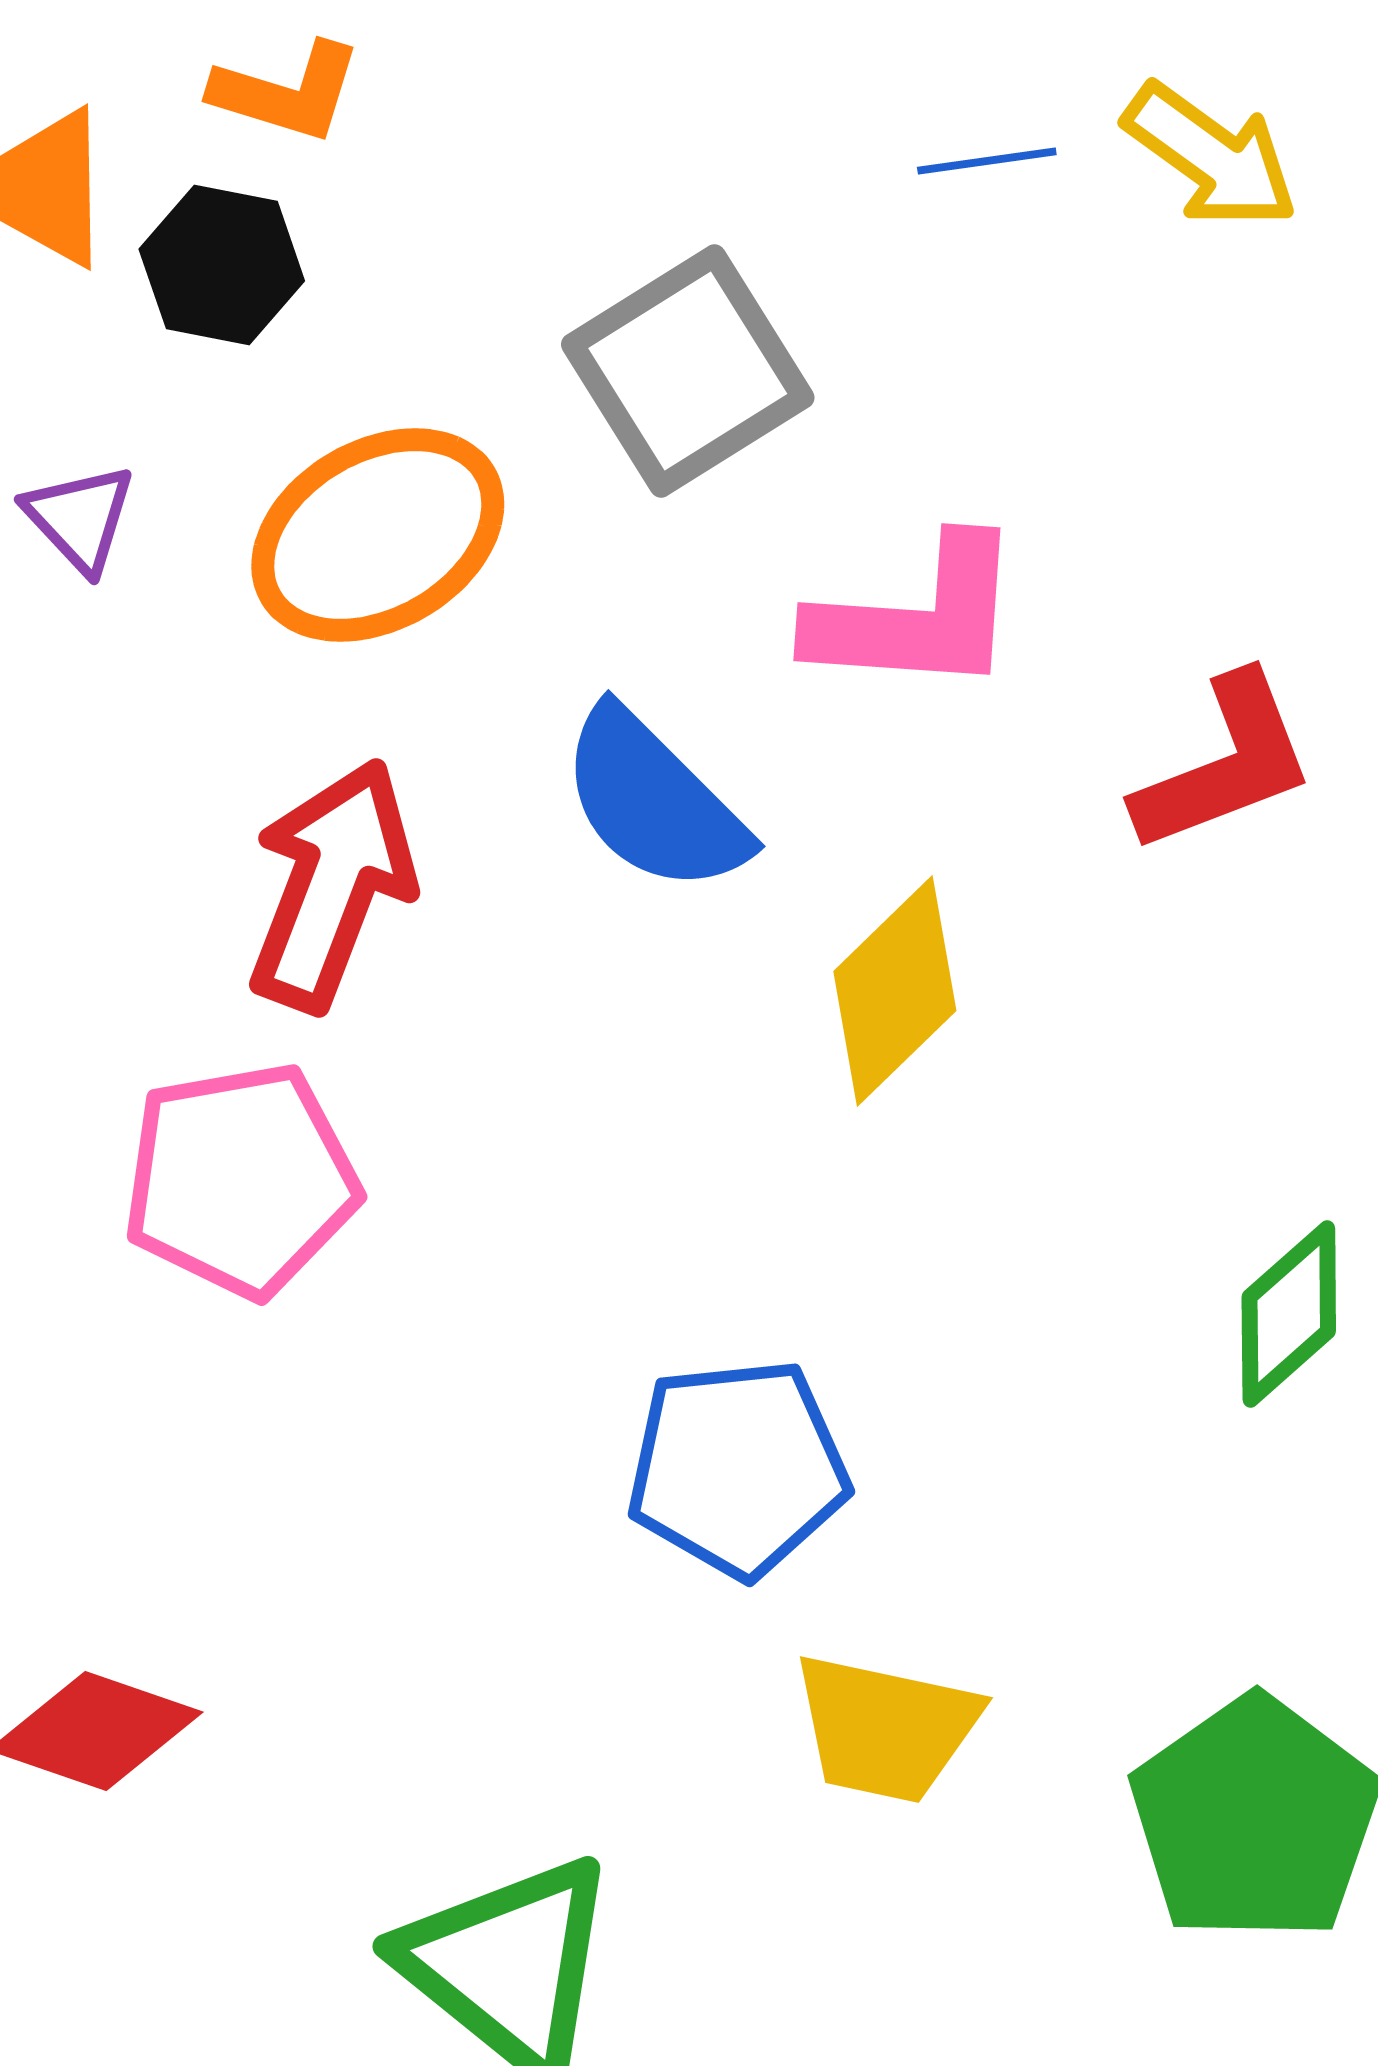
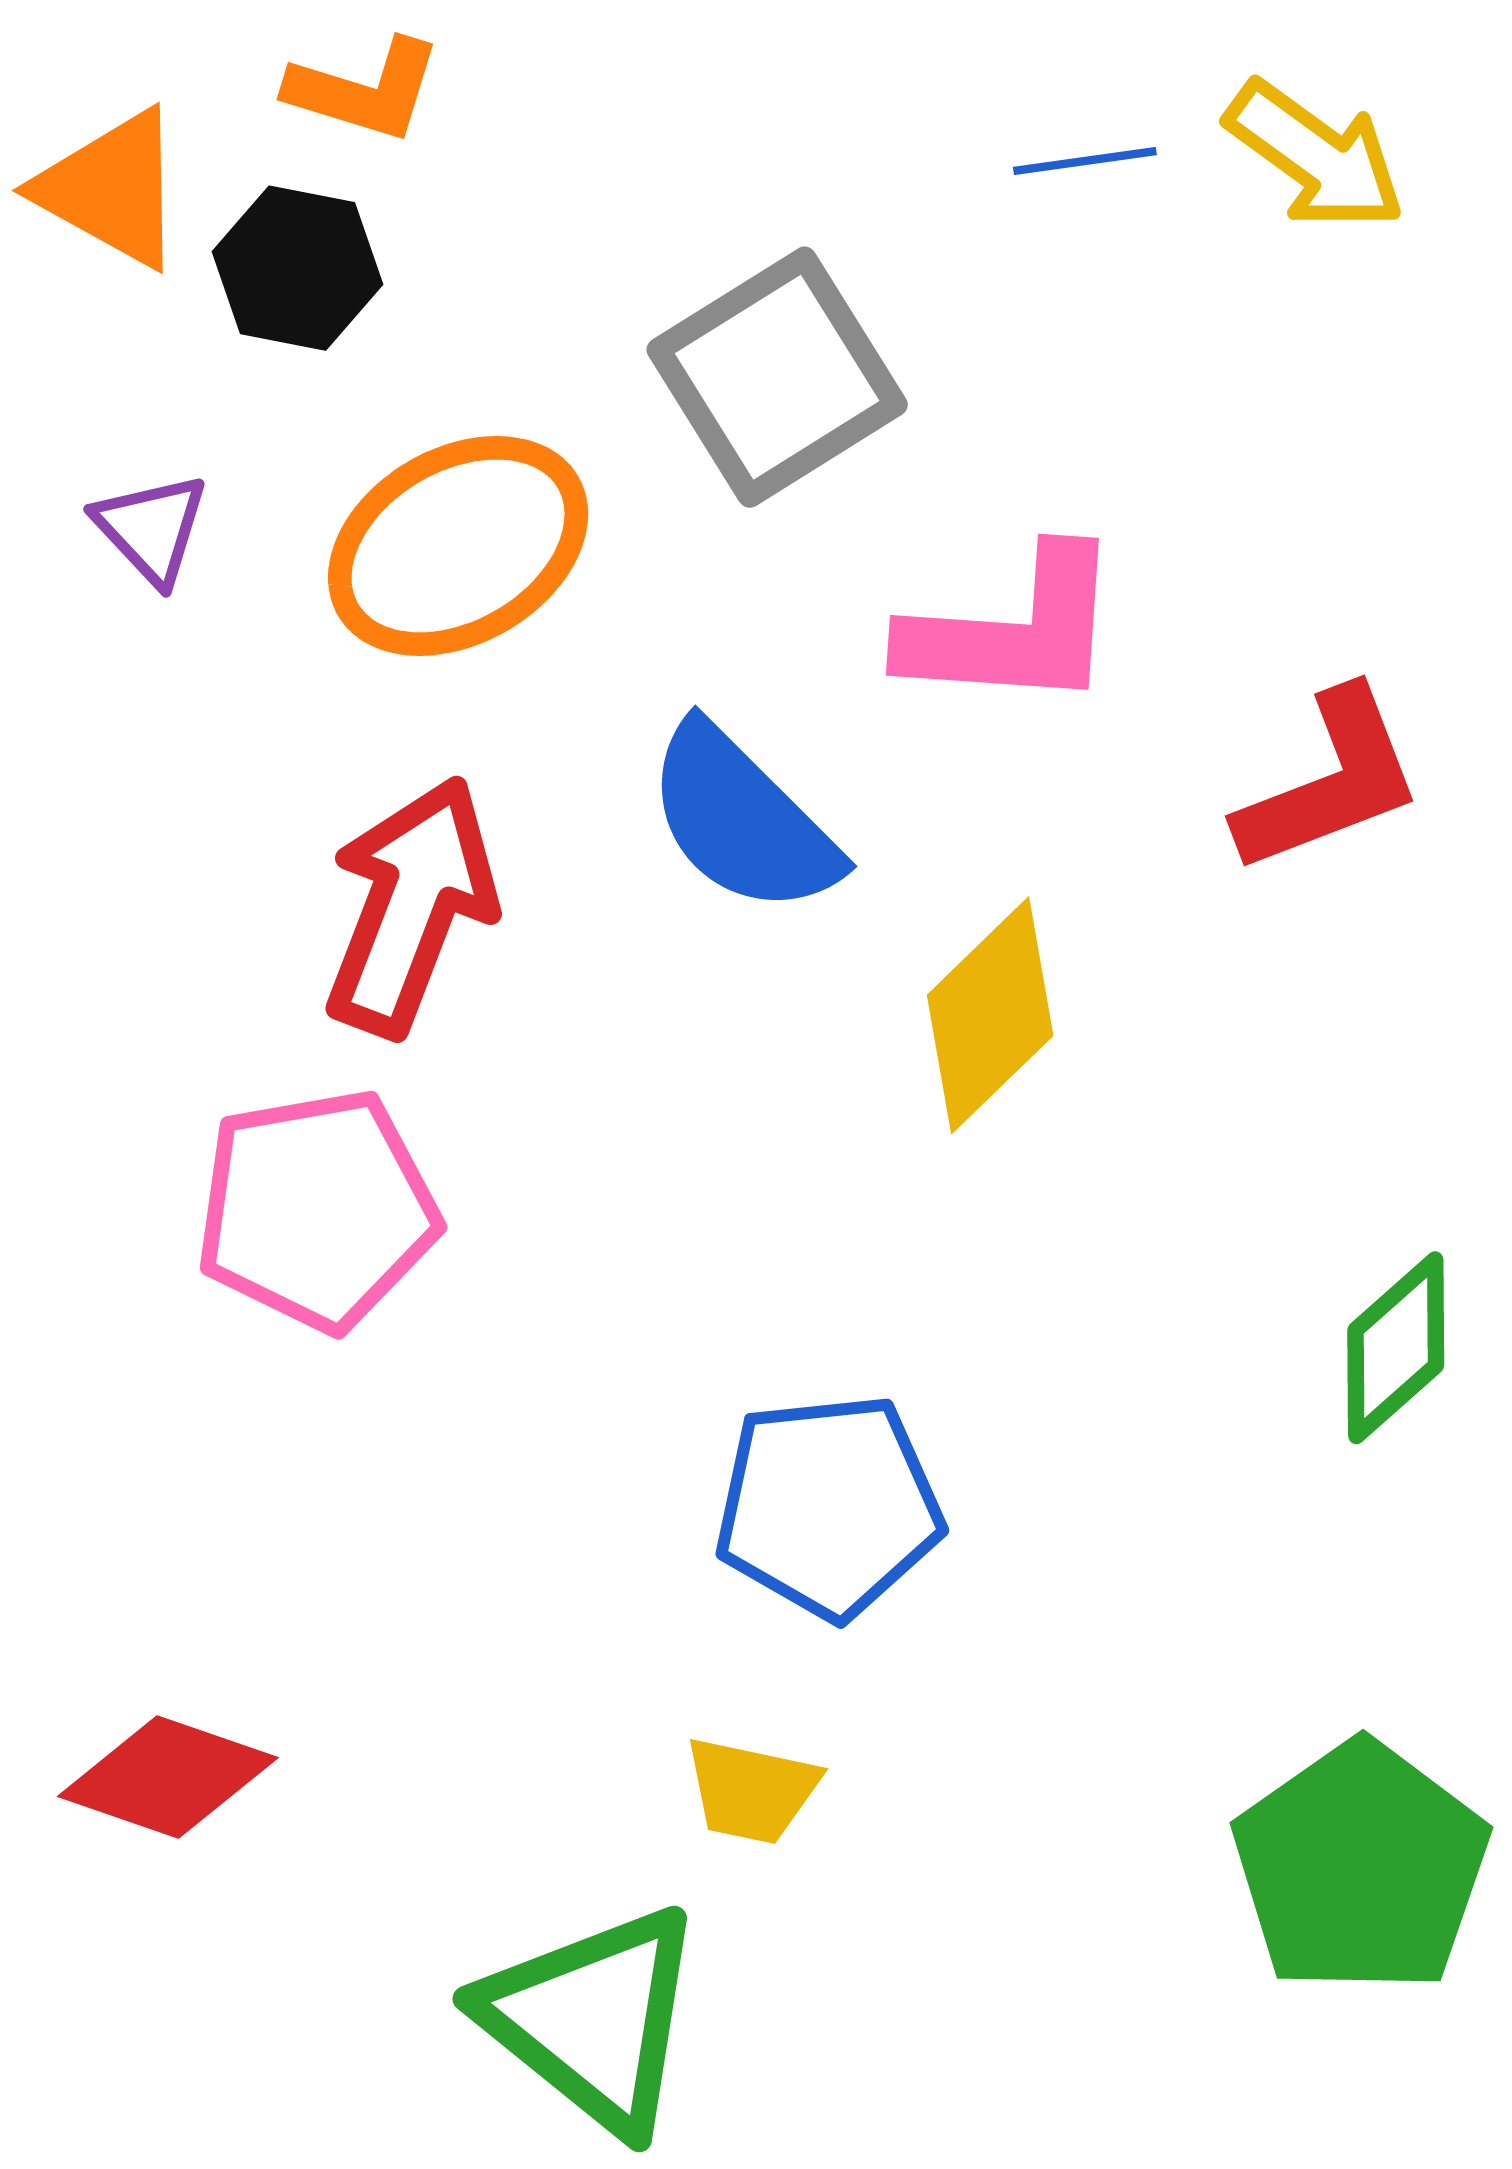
yellow trapezoid: (886, 1728) -> (751, 1790), moved, size x0.7

